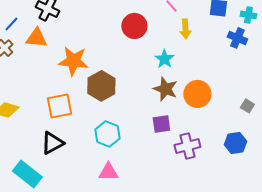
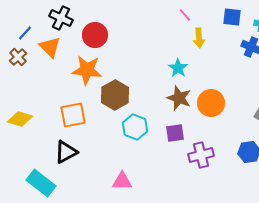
red circle: (134, 26) -> (95, 35), moved
orange triangle: (36, 38) -> (50, 47), turned 40
cyan hexagon: (107, 134) -> (135, 127), moved

